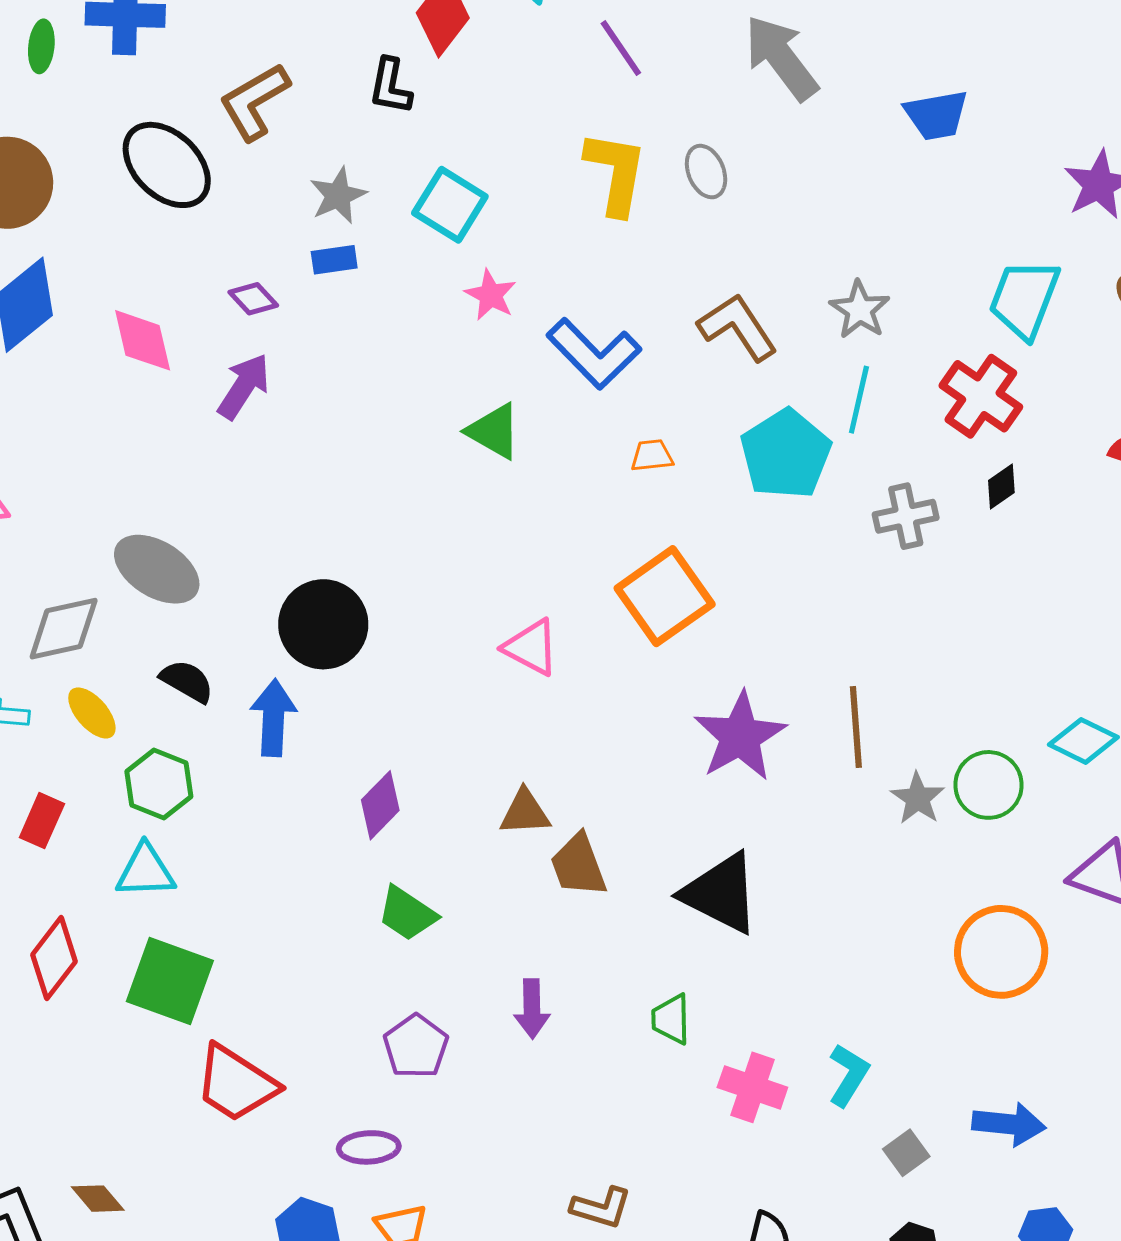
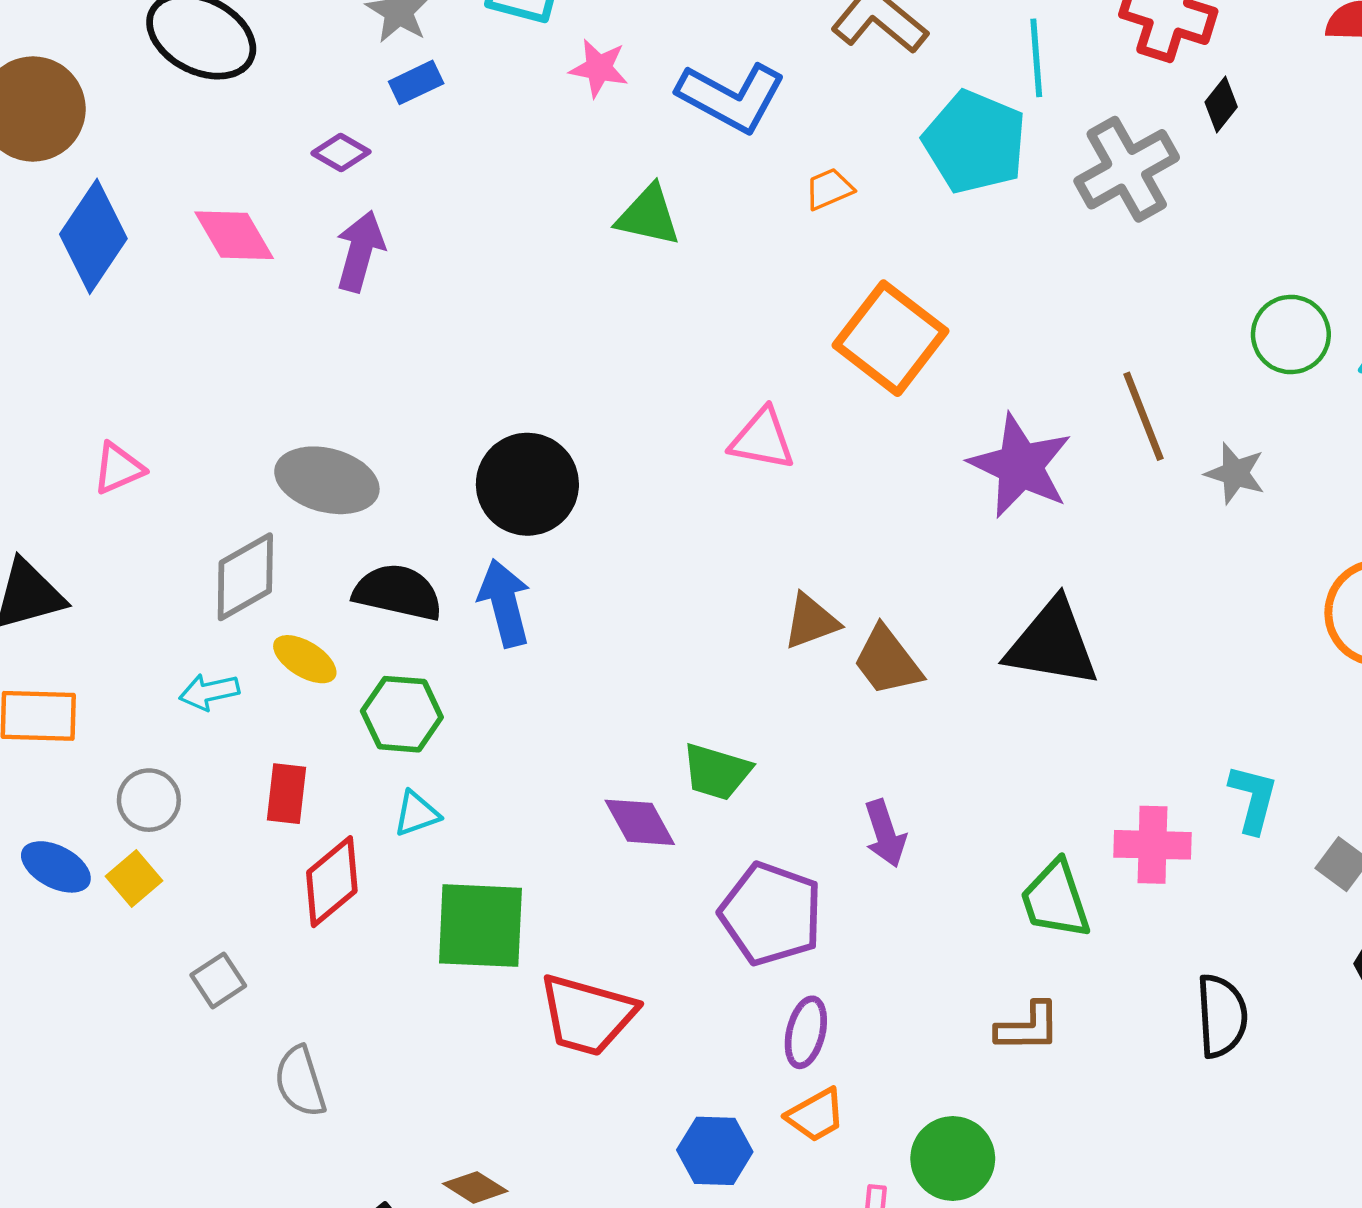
gray cross: (906, 516) -> (1127, 169), size x1.4
black semicircle: (187, 681) -> (398, 592), size x1.4
green circle: (989, 785) -> (1291, 335), moved
purple diamond: (380, 805) -> (640, 822), moved, turned -56
cyan triangle: (145, 871) -> (417, 814), size x0.7
red diamond: (54, 958) -> (332, 882), moved, turned 30
green trapezoid: (671, 1019) -> (1055, 900), moved, size x1.4
purple pentagon: (416, 1046) -> (771, 914), size x1.4
purple ellipse: (369, 1147) -> (806, 1032), moved, turned -56

